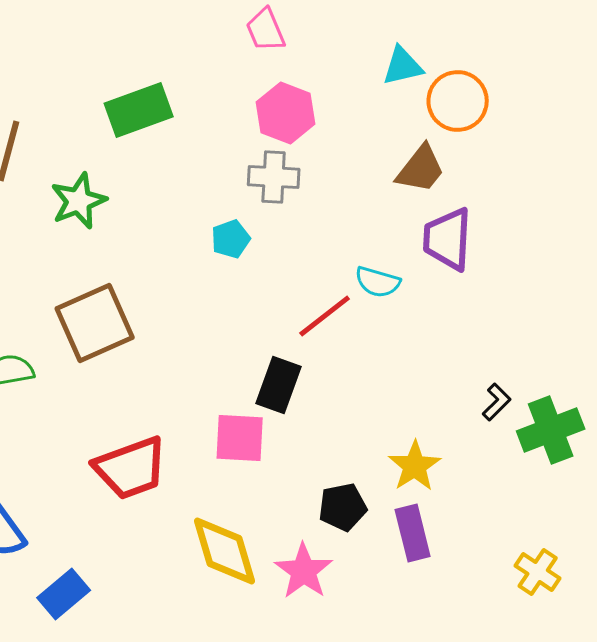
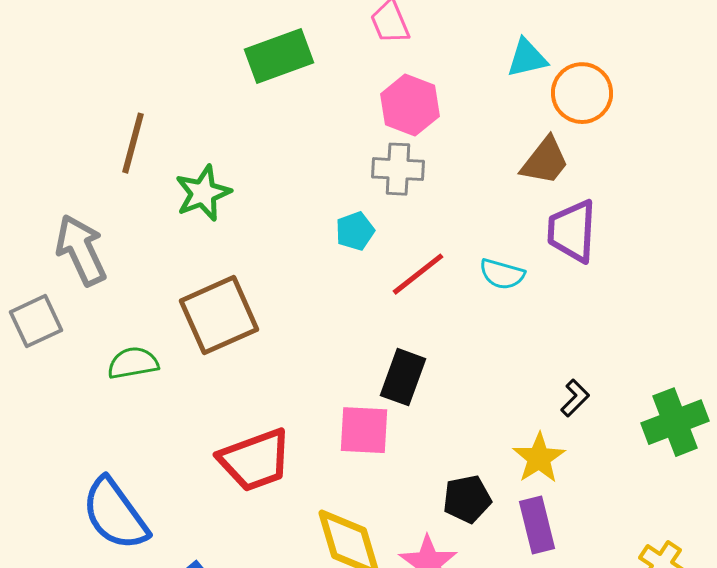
green rectangle: (139, 110) -> (279, 56), moved
red line: (325, 316) -> (418, 274), moved
black L-shape: (497, 402) -> (575, 398), moved

